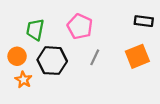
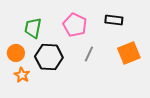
black rectangle: (144, 21) -> (114, 20), moved

